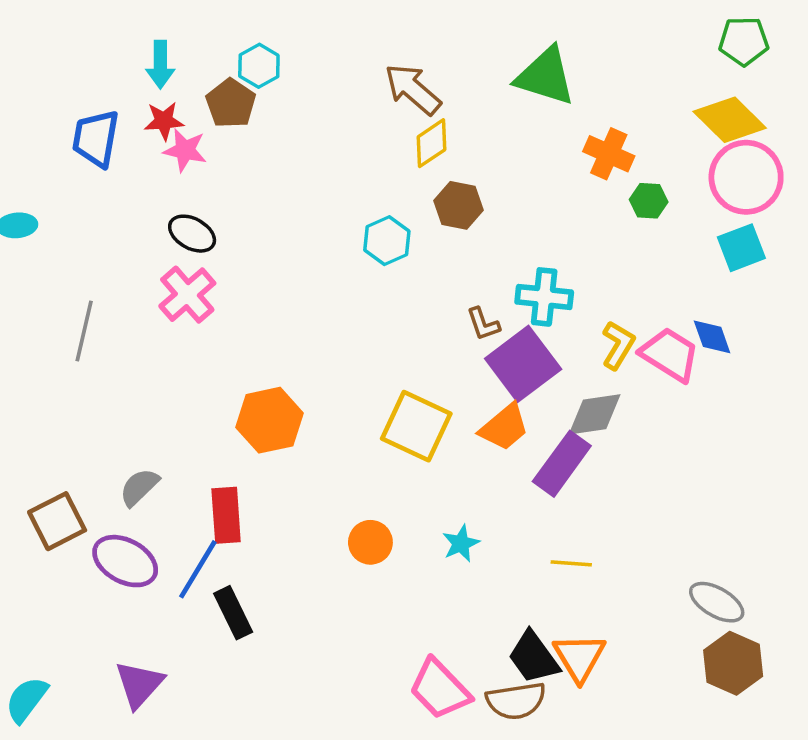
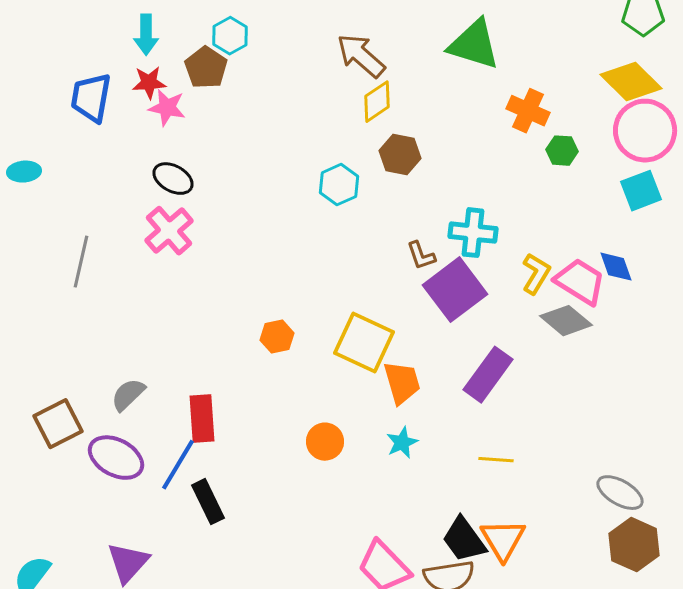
gray diamond: (595, 414) -> (566, 321), moved, turned 48
orange hexagon: (270, 420) -> (277, 337), moved, size x0.6
orange trapezoid: (504, 427) -> (402, 383), moved, turned -66

